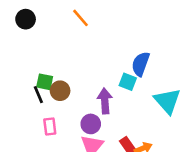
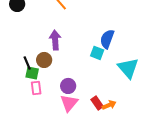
green square: (45, 82) -> (32, 73), moved
purple arrow: (105, 101) -> (55, 40), moved

